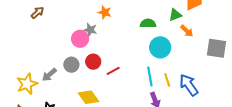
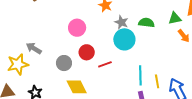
gray star: (90, 30) -> (121, 22), moved
cyan circle: (160, 47) -> (124, 39), moved
gray circle: (71, 65) -> (64, 63), moved
gray arrow: (49, 75) -> (34, 48), moved, turned 63

